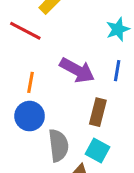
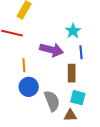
cyan star: (118, 29) -> (73, 31), moved
blue line: (117, 71) -> (81, 52), moved

